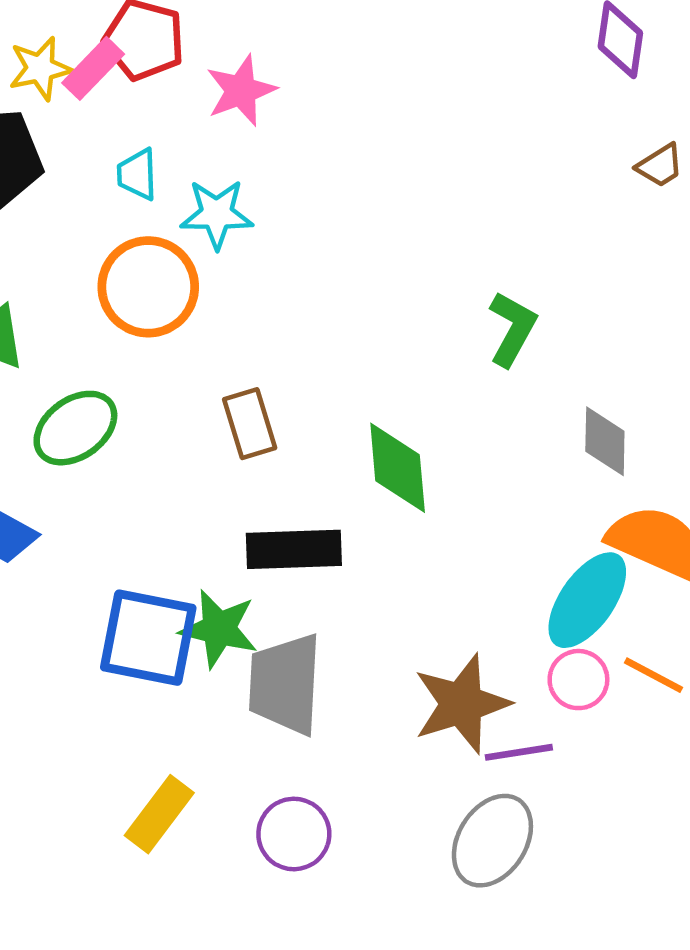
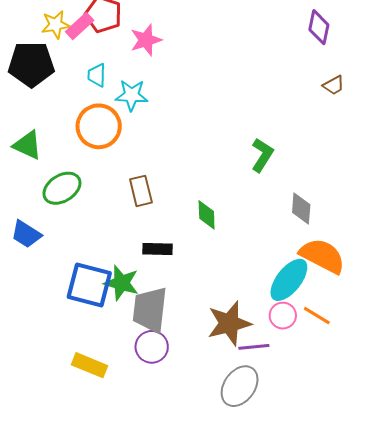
green diamond: (398, 468) -> (207, 215), size x0.7
black rectangle: (294, 549) -> (158, 249), size x0.7
yellow rectangle: (159, 814) -> (90, 365), turned 72
purple circle: (294, 834) -> (152, 347), moved

